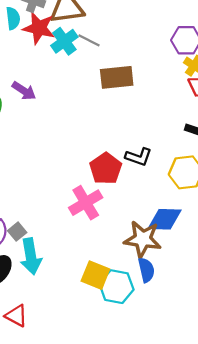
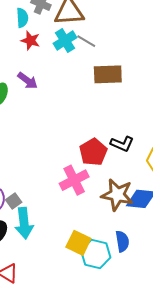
red star: (39, 28) -> (30, 41), moved, size x0.7
brown star: (143, 239) -> (117, 195), moved

